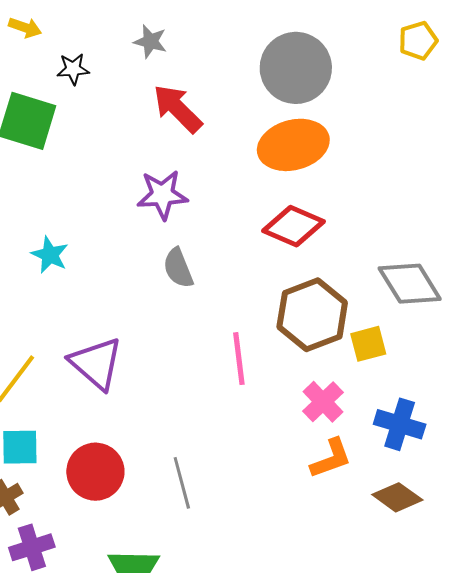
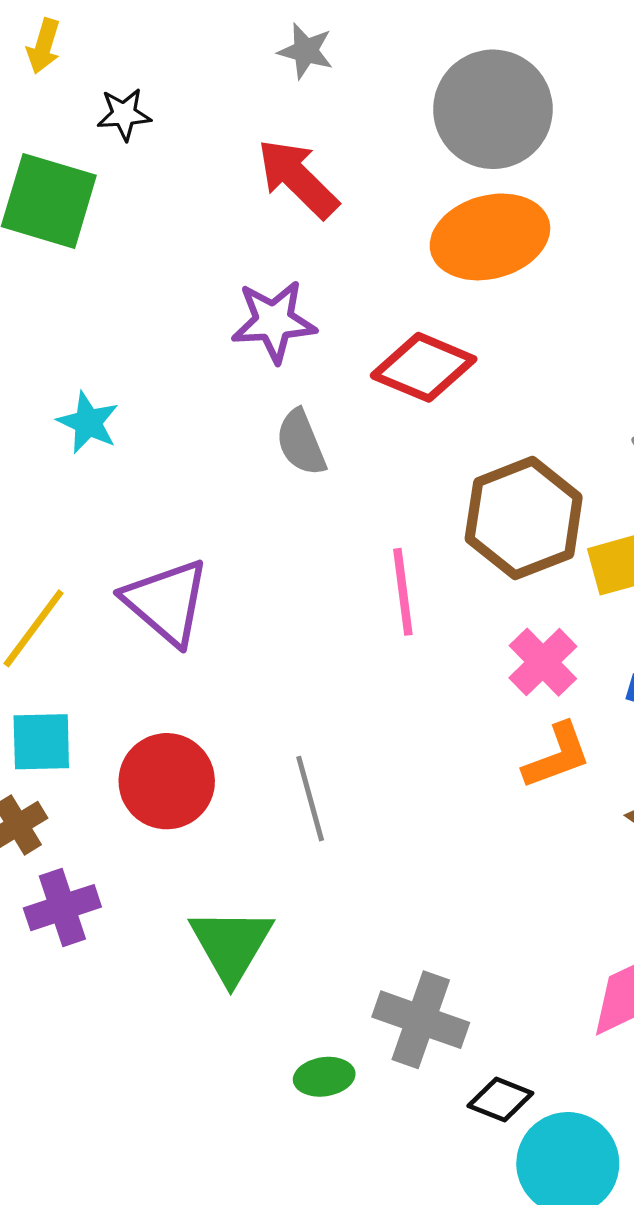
yellow arrow: (25, 27) -> (44, 46), turned 88
gray star: (150, 41) -> (306, 51), moved
red diamond: (293, 226) -> (424, 367), moved

